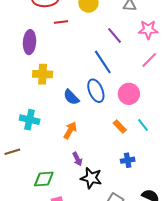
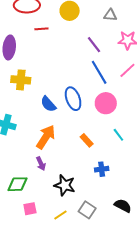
blue line: (103, 62) -> (99, 72), moved
orange rectangle: (120, 126) -> (87, 140), moved
orange arrow: (70, 130) -> (46, 137), size x1.4
purple arrow: (77, 159) -> (41, 164), moved

